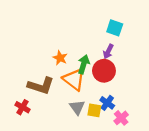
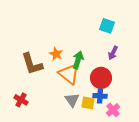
purple arrow: (108, 51) -> (113, 53), moved
red circle: (104, 71) -> (101, 78), moved
brown L-shape: (41, 86) -> (32, 64), moved, turned 55
blue cross: (107, 103) -> (100, 96), turned -32

